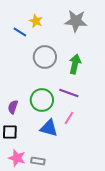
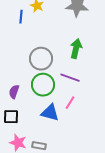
blue line: (20, 32) -> (21, 17), turned 64
gray circle: (45, 57) -> (41, 59), moved

